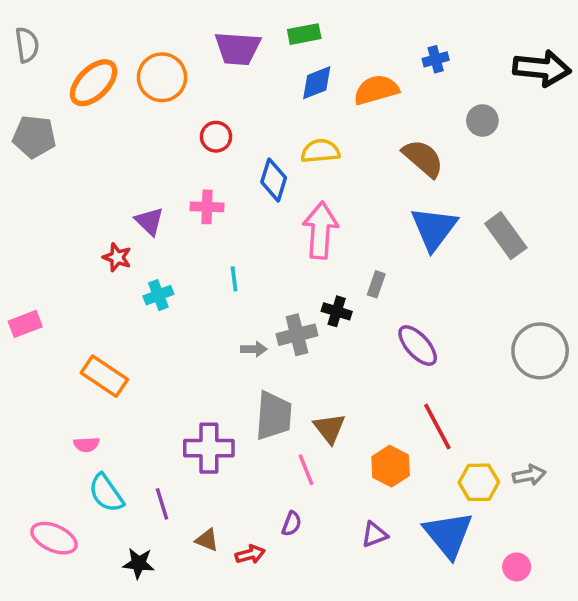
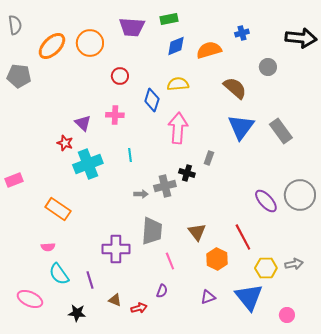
cyan cross: (158, 295) -> (88, 164), size x1.8
purple ellipse: (418, 346) -> (266, 201), moved
brown triangle: (329, 428) -> (197, 232), moved

